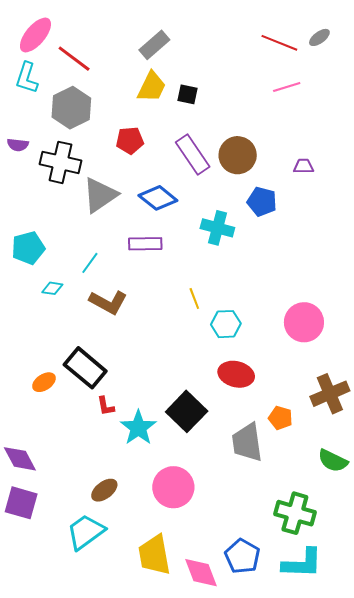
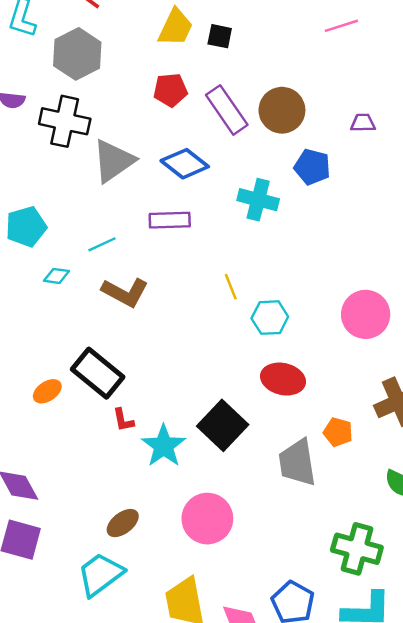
red pentagon: (130, 140) -> (170, 90), moved
cyan line: (90, 263) -> (102, 244), turned 30

